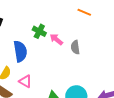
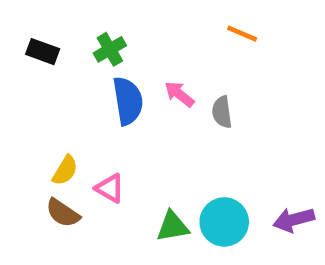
green cross: (39, 31) -> (110, 49), moved, turned 32
blue semicircle: (20, 51) -> (128, 101), moved

